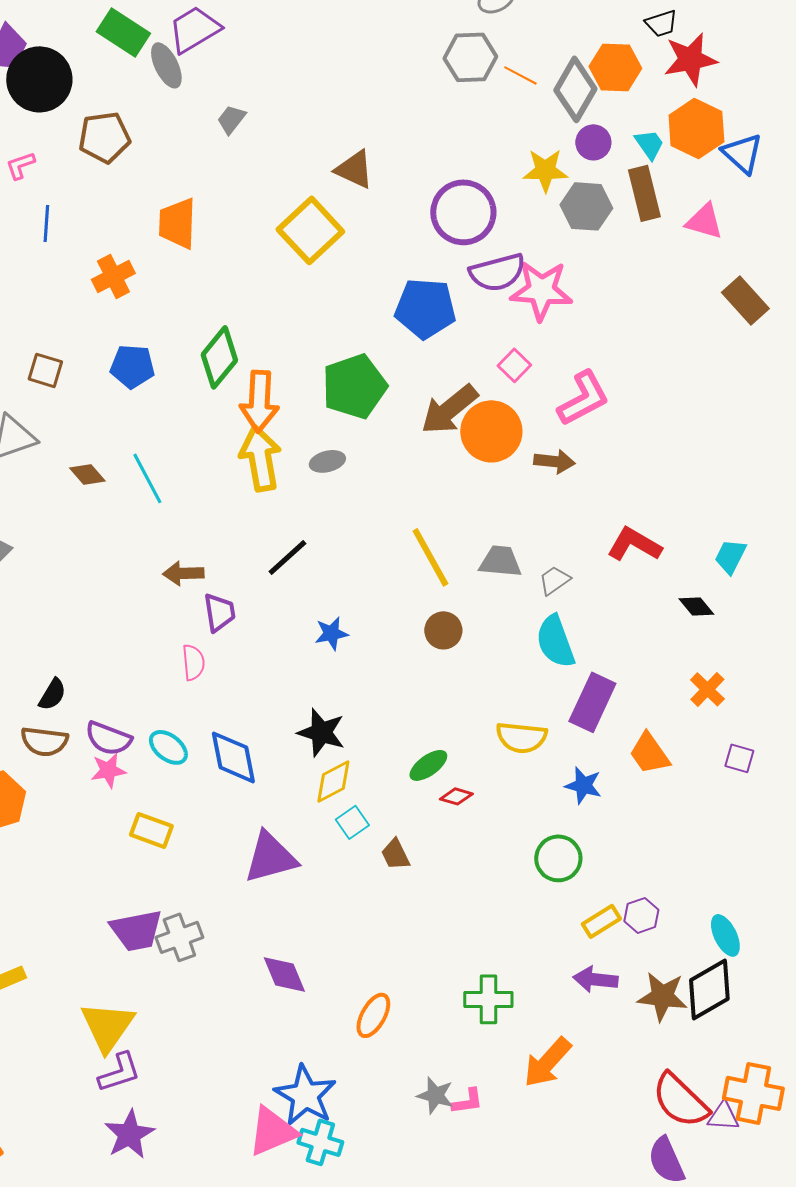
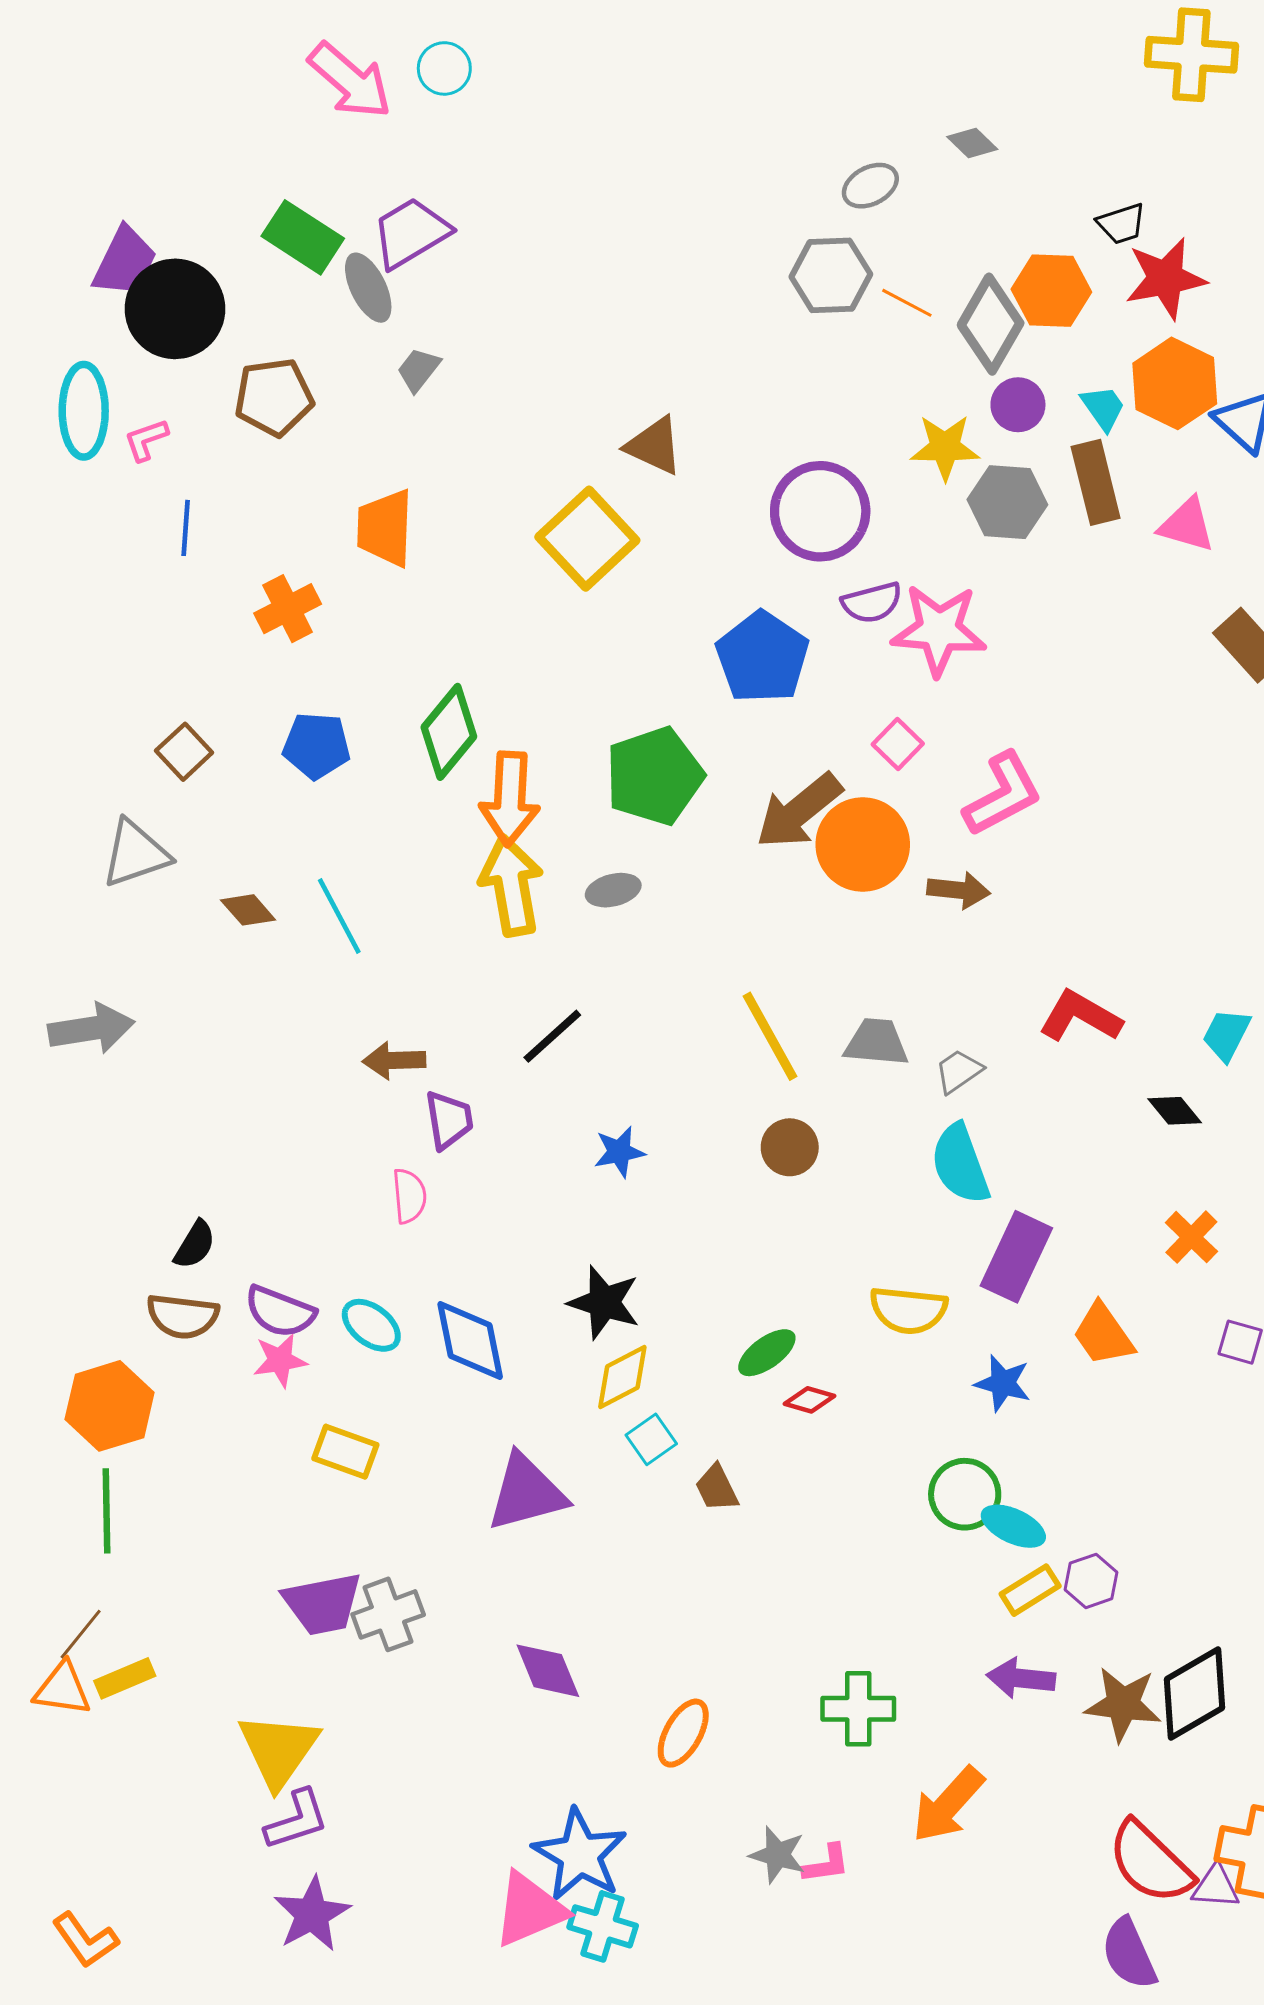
gray trapezoid: (231, 119) -> (418, 370), moved
purple semicircle: (497, 272) -> (872, 603), size x0.7
blue pentagon: (425, 308) -> (762, 657), turned 30
brown square: (45, 370) -> (184, 752), turned 30
cyan ellipse: (725, 935) -> (1013, 1526), moved, turned -39

